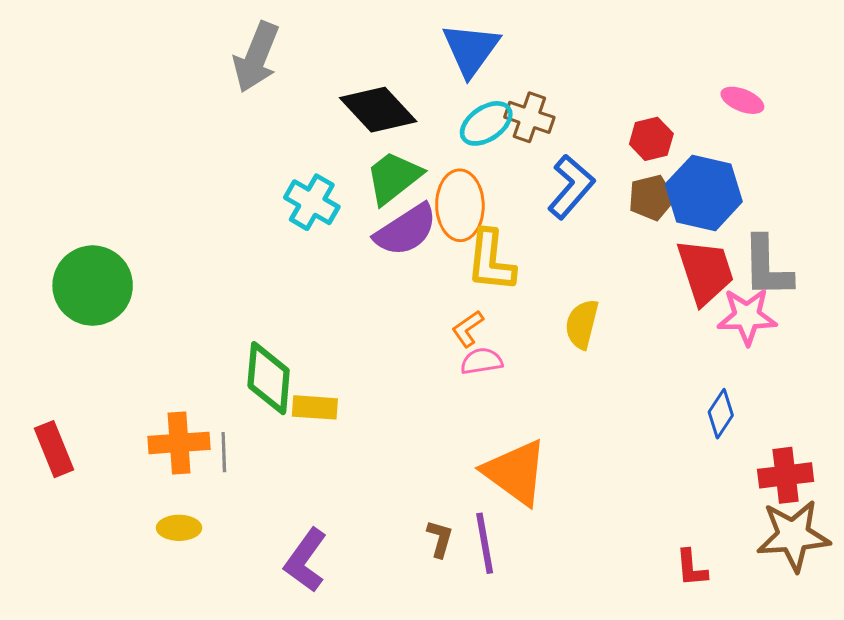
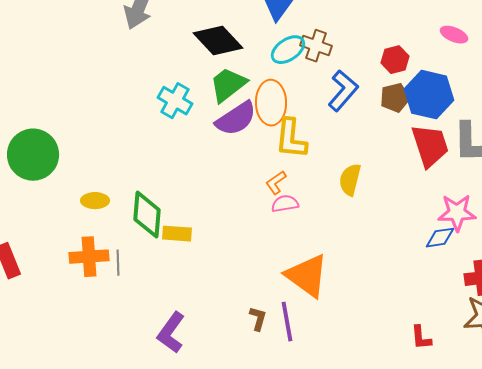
pink star: (747, 316) -> (457, 213), moved
blue diamond: (721, 414) -> (440, 238), turned 48
yellow ellipse: (179, 528) -> (95, 201), moved

